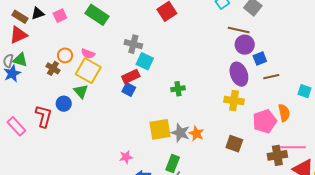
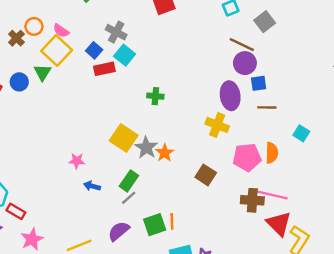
blue square: (129, 90) -> (94, 50), moved
yellow square: (160, 129) -> (124, 138), turned 30

